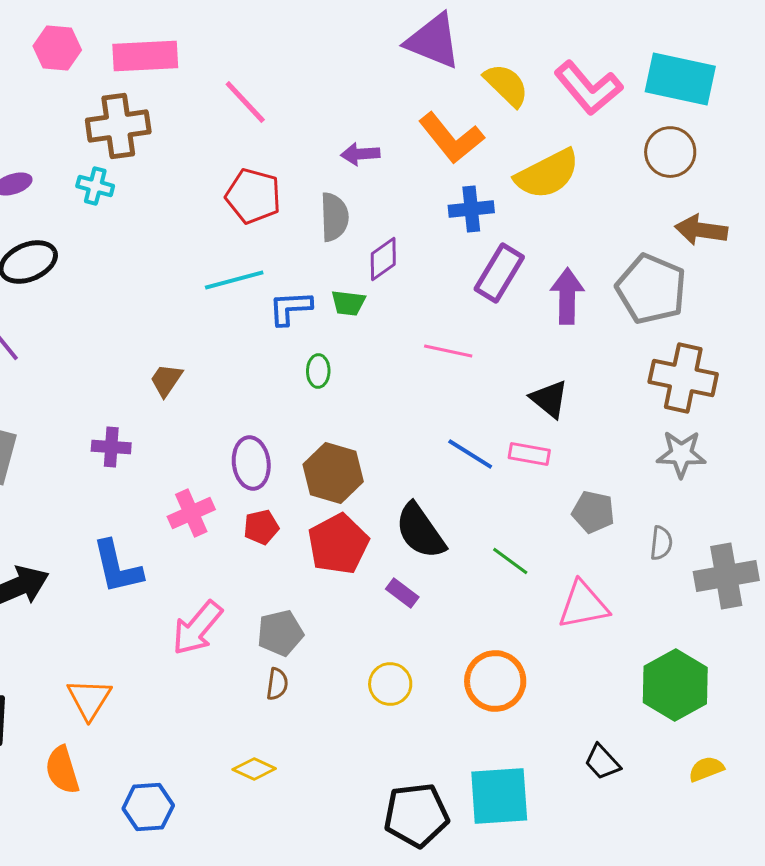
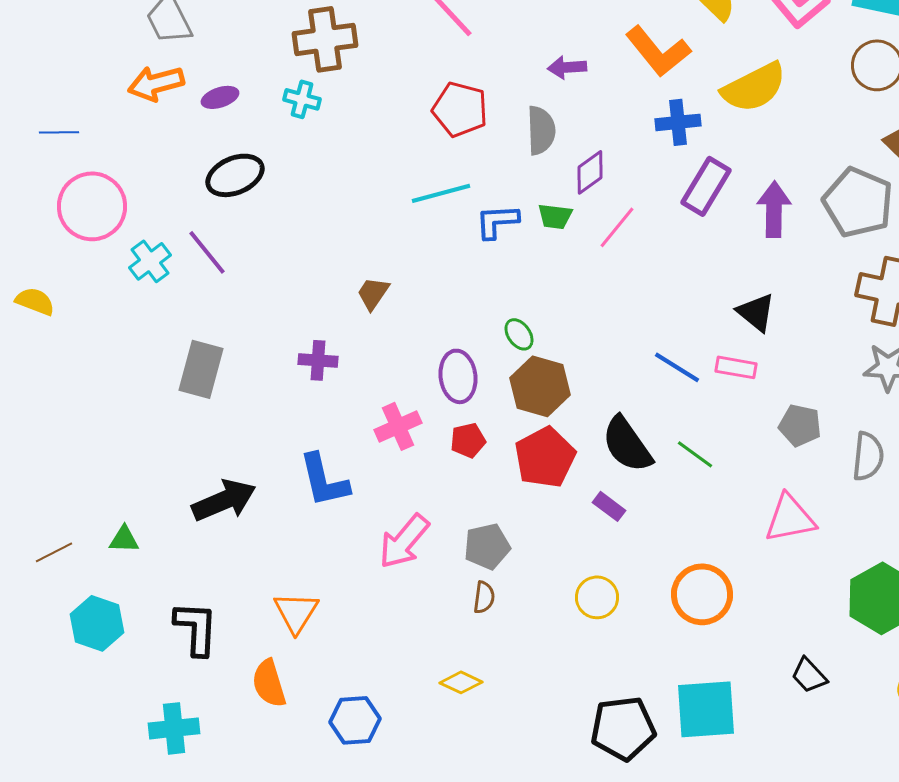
pink line: (448, 351) -> (617, 227), moved, turned -63
green ellipse: (318, 371) -> (519, 334), moved, turned -36
gray semicircle: (661, 543) -> (868, 456), size x1.4
green line: (510, 561) -> (695, 454), moved

